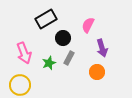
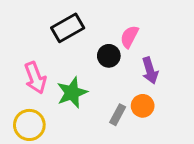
black circle: (63, 38) -> (109, 56), moved
gray rectangle: (69, 58) -> (118, 115), moved
green star: (49, 63) -> (72, 93), size x1.5

